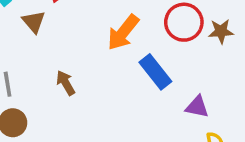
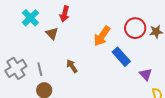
purple triangle: (197, 107) -> (146, 74), turned 40

